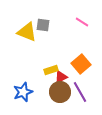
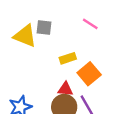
yellow rectangle: (51, 70) -> (68, 58), moved
red triangle: (61, 77) -> (65, 89), turned 32

